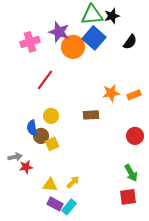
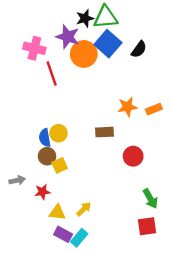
black star: (112, 16) -> (85, 18), moved
pink cross: (30, 42) -> (34, 48), turned 30
black semicircle: (130, 42) -> (139, 49), moved
red line: (45, 80) -> (52, 74), moved, turned -55
blue semicircle: (32, 128) -> (45, 138), moved
red circle: (135, 136) -> (133, 156), moved
red star: (26, 167) -> (42, 192), moved

